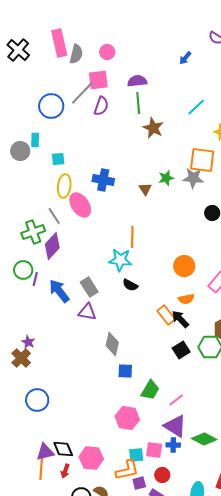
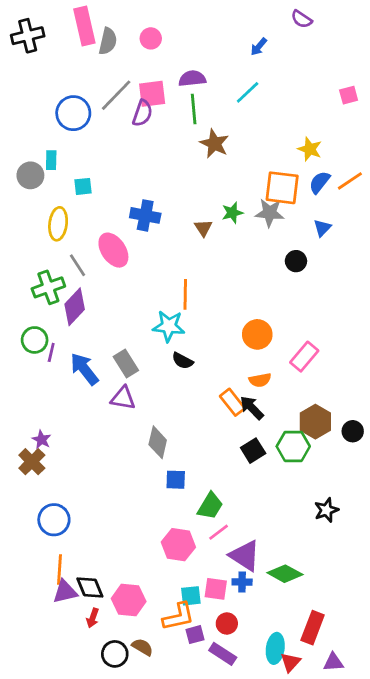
black cross: (18, 50) -> (28, 36), turned 35
pink square: (98, 80) -> (152, 94), moved
cyan line: (196, 107) -> (248, 92), moved
yellow ellipse: (64, 186) -> (58, 224), moved
pink line: (176, 400) -> (219, 532), moved
orange line: (41, 469) -> (59, 570), moved

